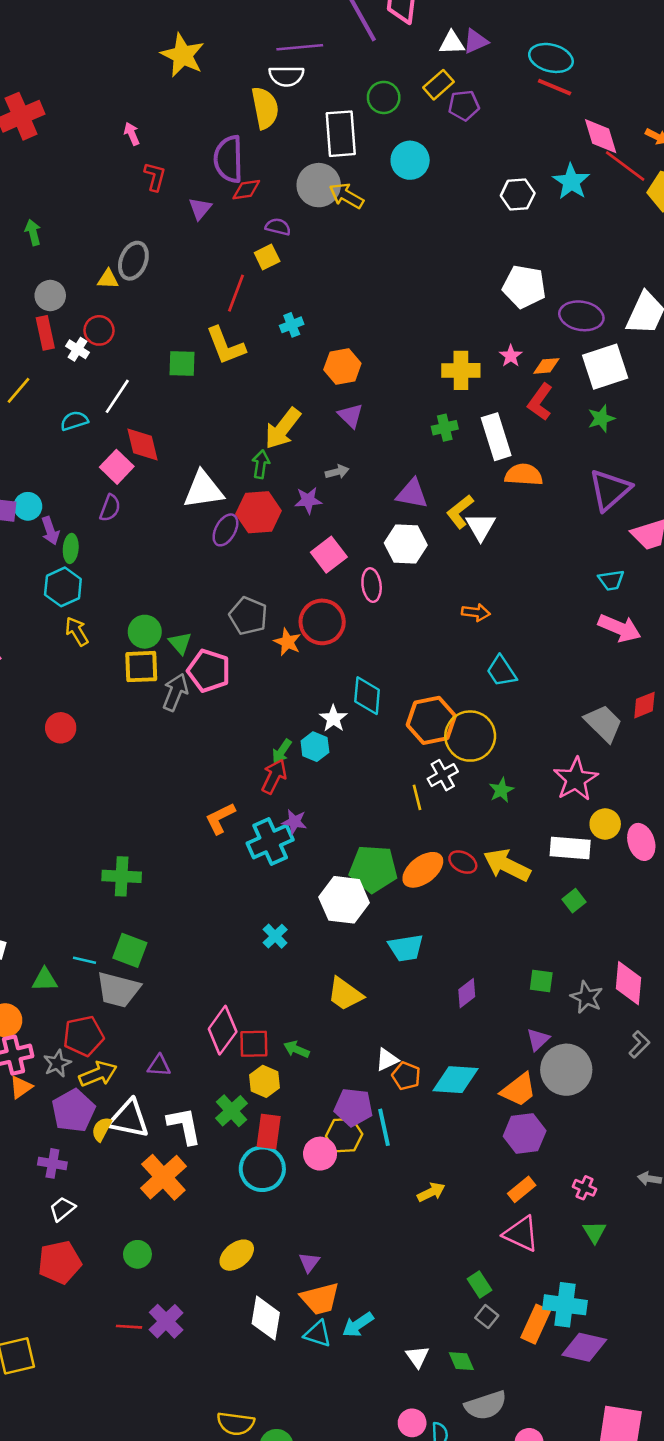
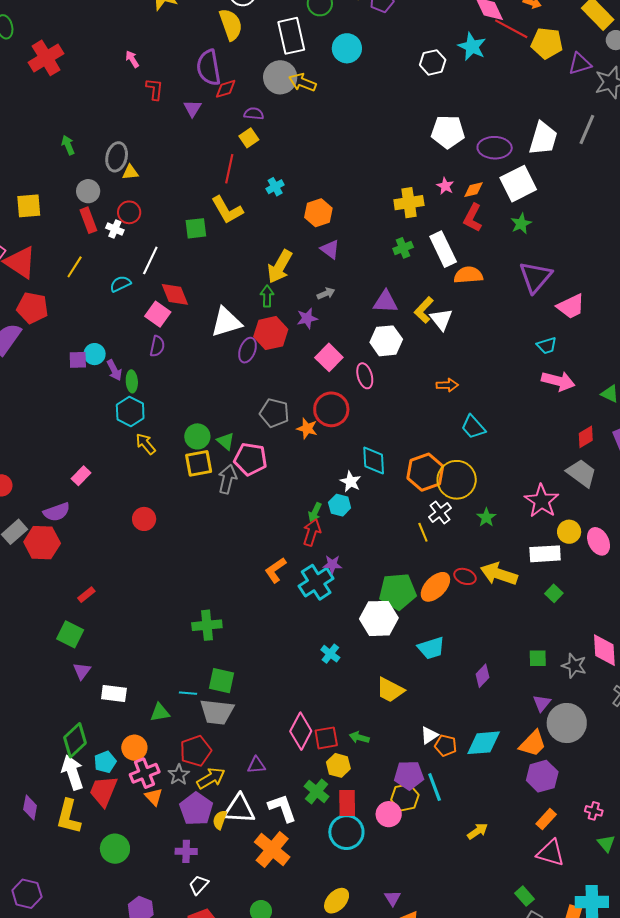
gray ellipse: (133, 261) -> (117, 157), moved
gray trapezoid: (603, 723) -> (581, 473), moved
orange triangle: (21, 1087) -> (154, 797), turned -30

